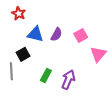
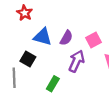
black square: (23, 54) -> (28, 59), turned -32
purple arrow: (68, 80) -> (77, 61), moved

